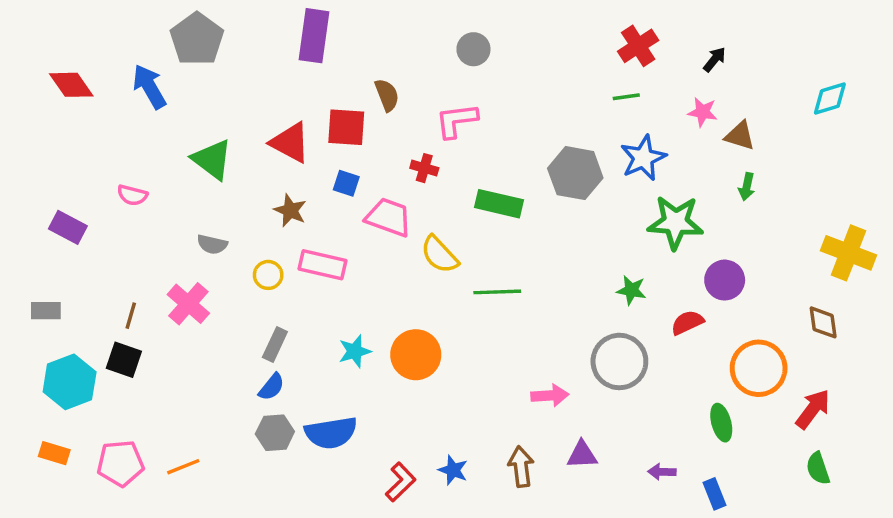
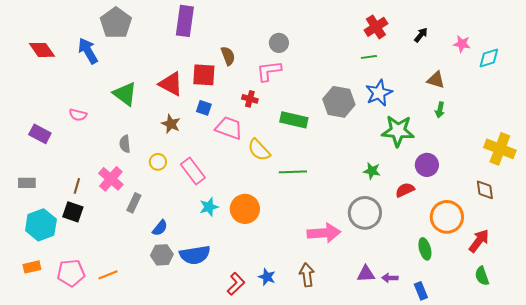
gray circle: (473, 49) -> (279, 43), moved
pink star: (703, 112) -> (462, 44), moved
gray semicircle: (212, 244) -> (125, 144), turned 72
pink rectangle: (322, 265) -> (193, 171), moved, turned 40
gray rectangle: (275, 345) -> (134, 203), moved
pink arrow: (550, 395) -> (324, 233), size x1.5
orange rectangle: (54, 453) -> (32, 267), turned -30
purple triangle: (582, 455) -> (366, 274), moved

